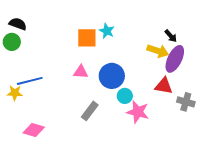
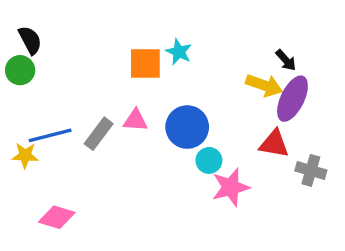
black semicircle: (18, 24) -> (30, 40), turned 42
gray rectangle: (90, 111) -> (99, 134), moved
pink star: (138, 112) -> (231, 187), turned -30

